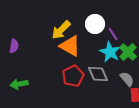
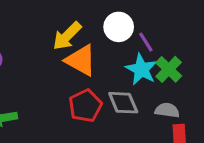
gray semicircle: (127, 79) -> (167, 110), turned -42

